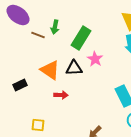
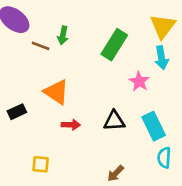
green rectangle: (81, 38) -> (114, 45), moved
pink star: (95, 59) -> (139, 81), moved
black triangle: (74, 68) -> (114, 121), moved

